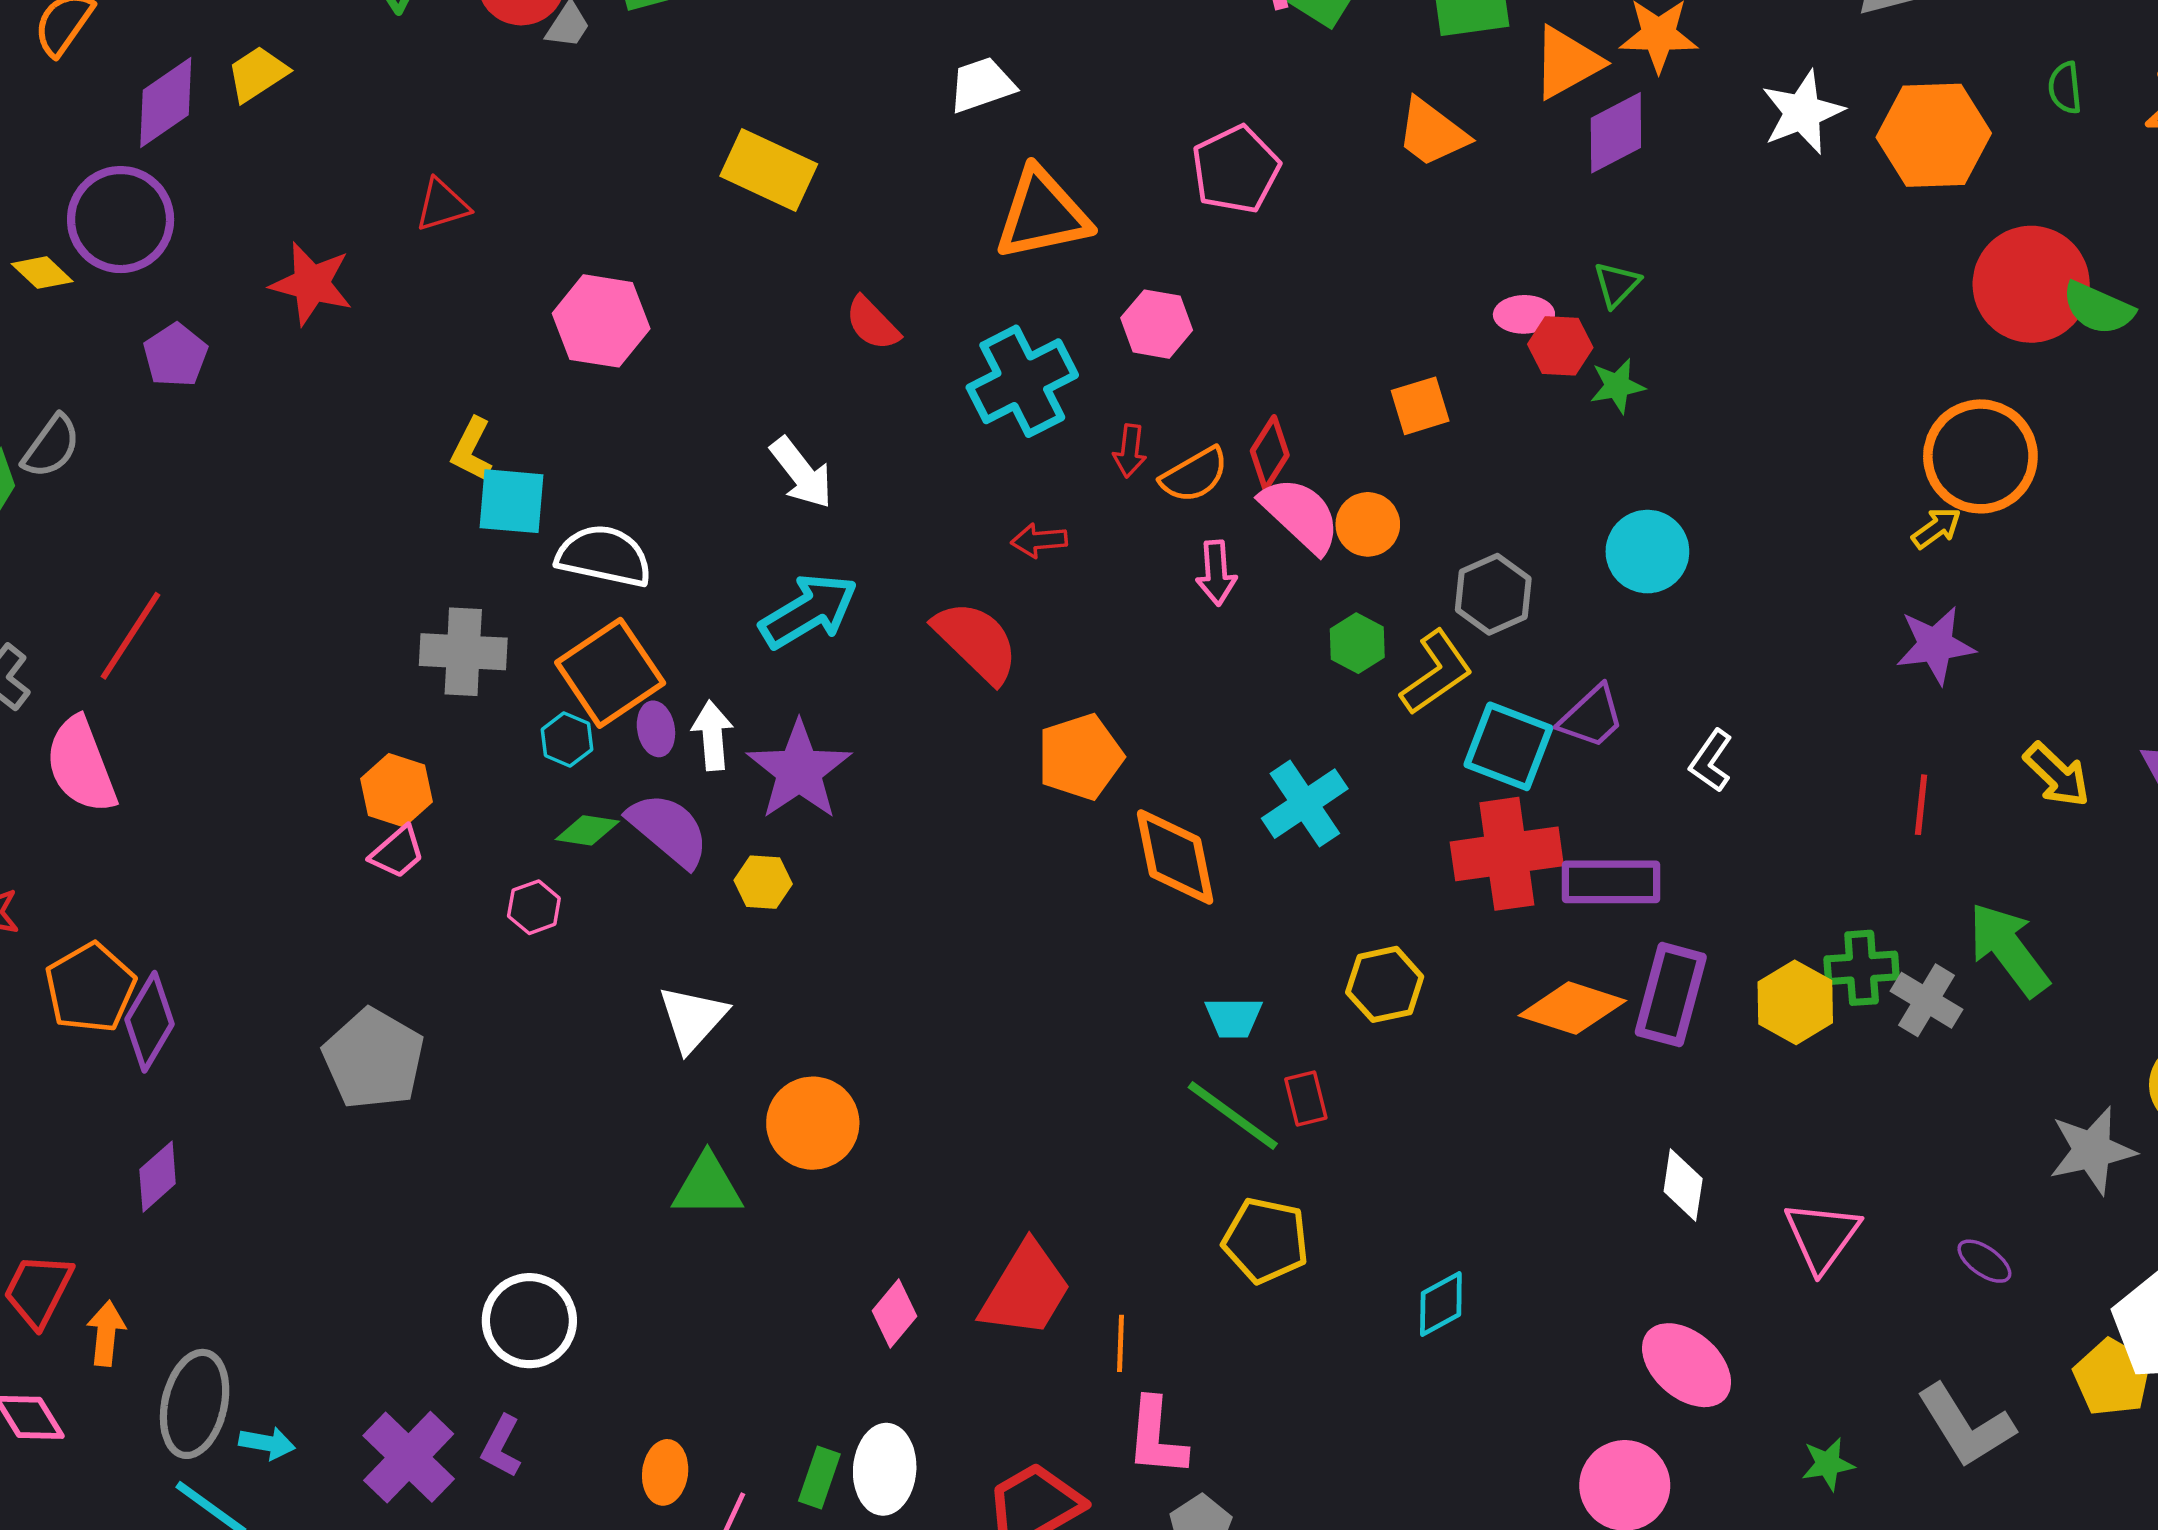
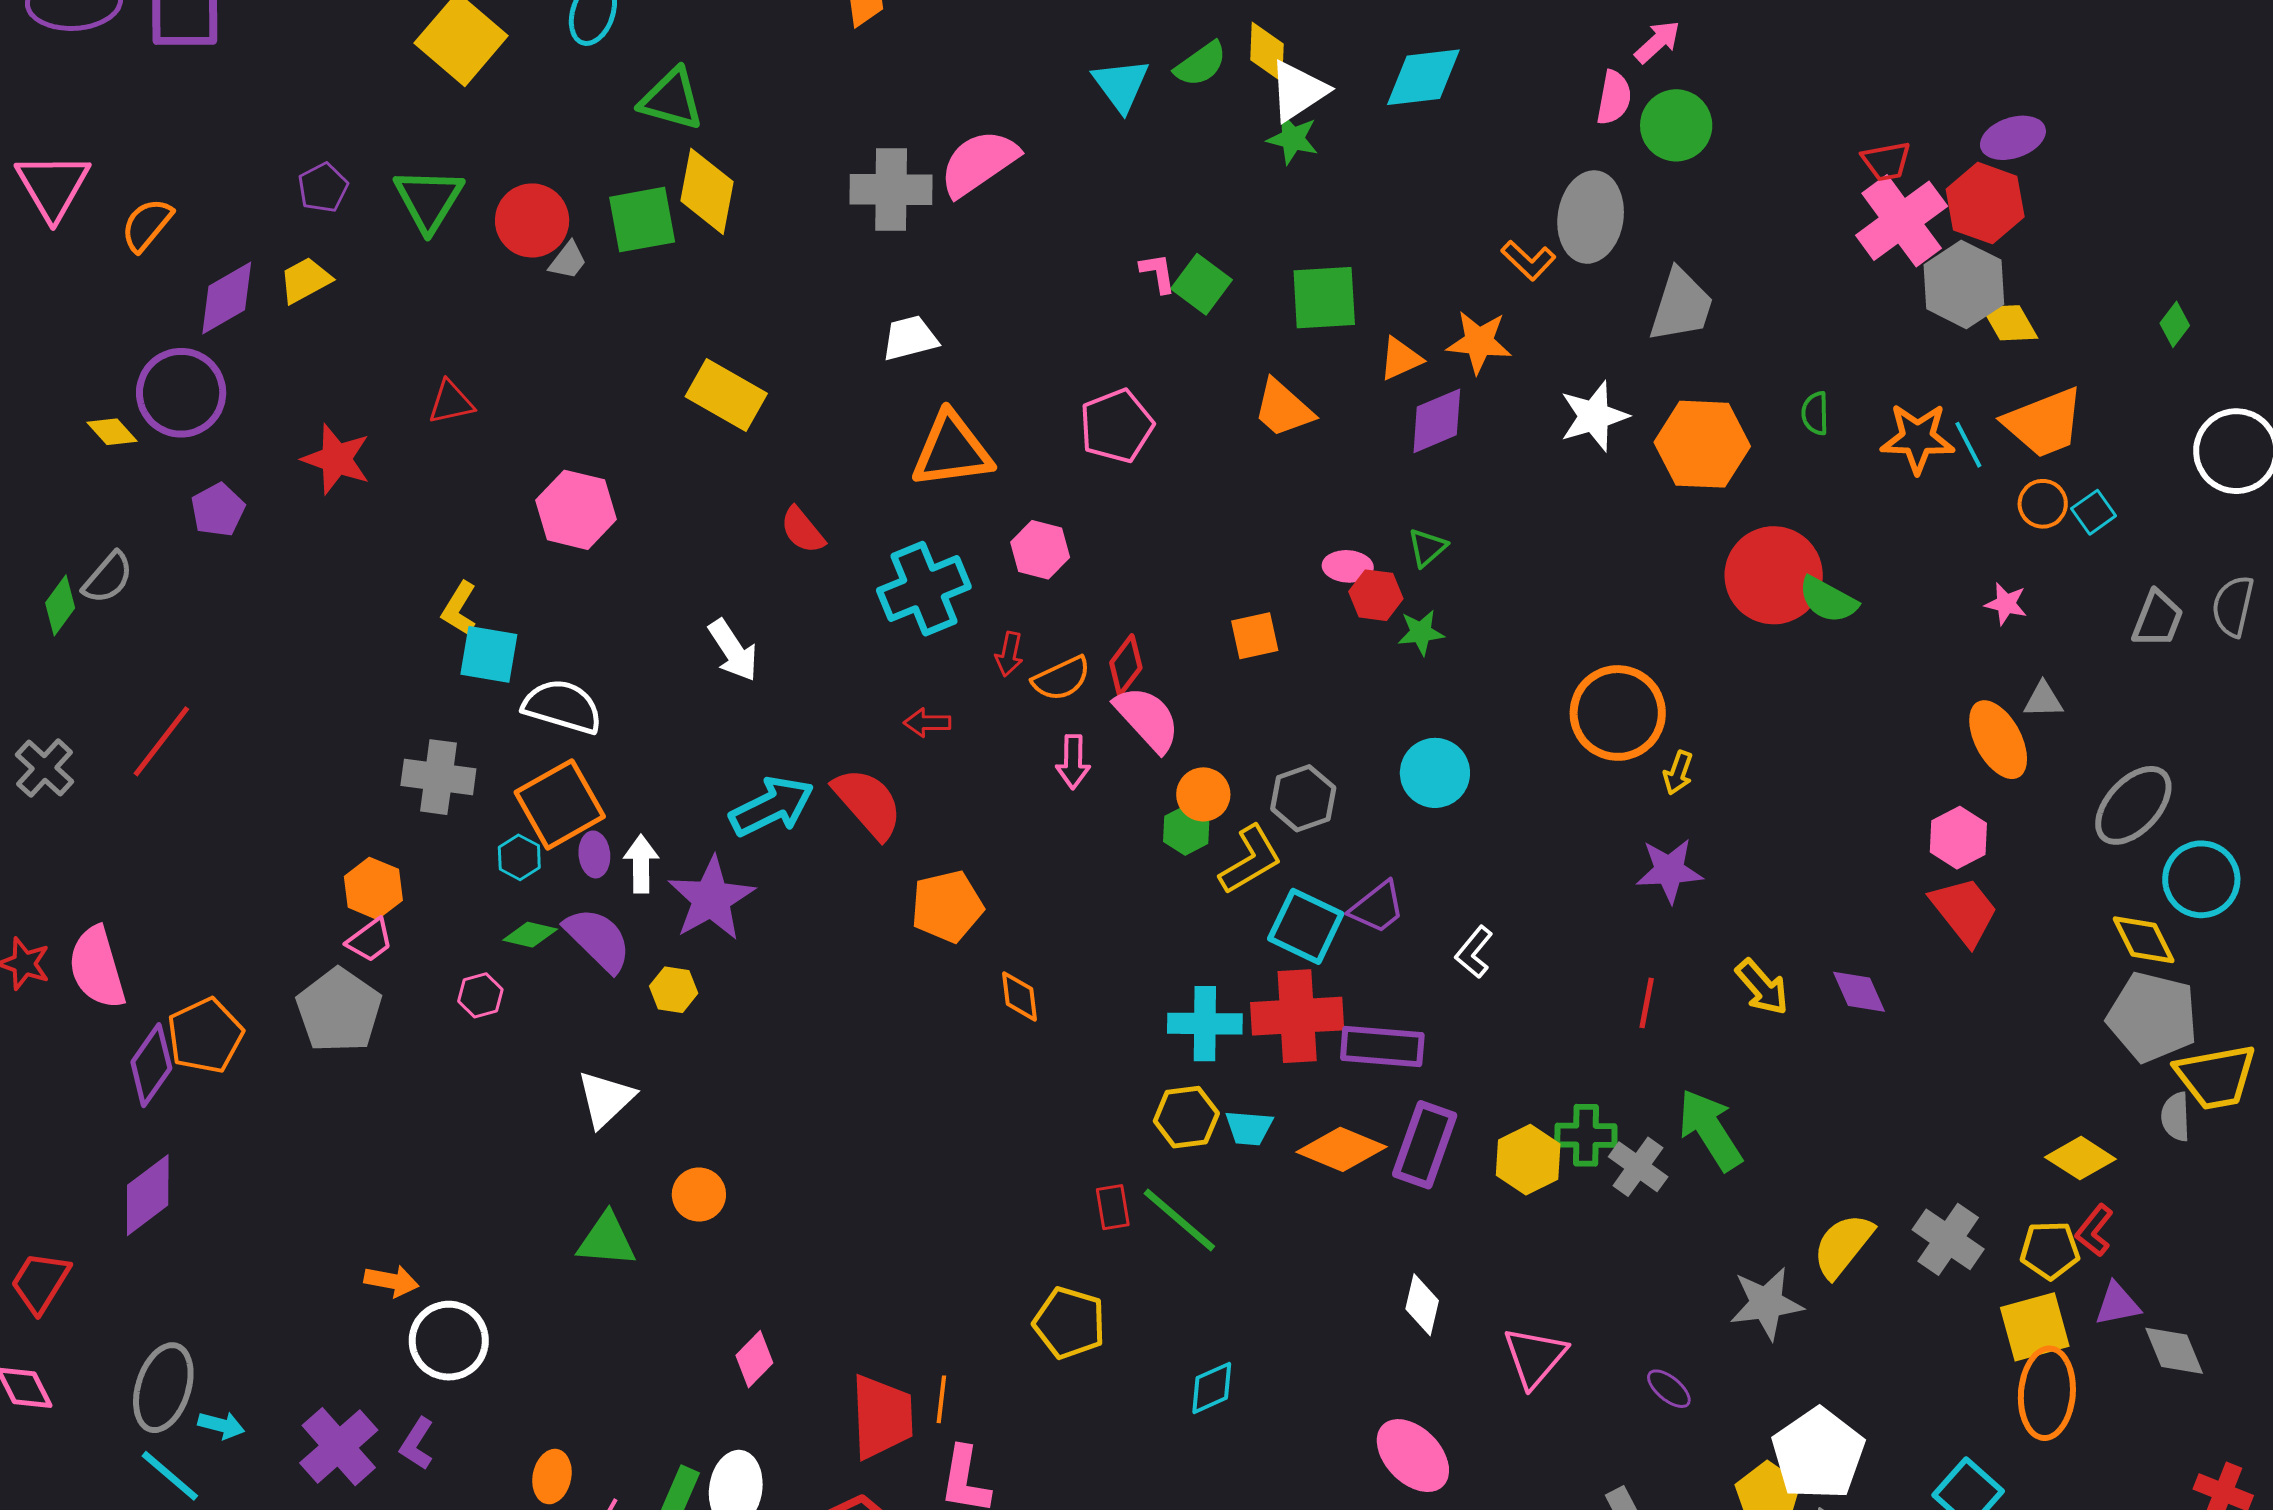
orange triangle: (1567, 63) -> (1401, 359), size x0.7
orange circle: (1980, 456) -> (1618, 713), moved
orange circle: (1368, 524) -> (1203, 794), moved
yellow arrow: (1936, 528) -> (1678, 773), turned 141
cyan arrow: (809, 611) -> (772, 806), moved
pink semicircle: (81, 765) -> (97, 968), moved
cyan cross: (1305, 804) -> (1205, 1024), moved, turned 30
orange diamond: (1175, 857) -> (1020, 996), size x0.6
orange pentagon: (90, 988) -> (205, 1036), moved
cyan trapezoid: (1234, 1017) -> (1249, 1128), moved
gray pentagon: (374, 1059) -> (339, 1010), moved
green line: (1233, 1115) -> (1179, 1220), moved
orange circle: (813, 1123) -> (699, 1195), size x0.7
purple diamond: (158, 1177) -> (148, 1195), size x1.4
red trapezoid: (1026, 1290) -> (882, 1417), moved, turned -38
orange arrow: (106, 1333) -> (391, 1281), moved, turned 90

